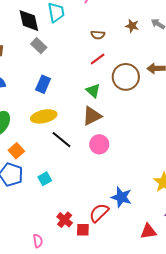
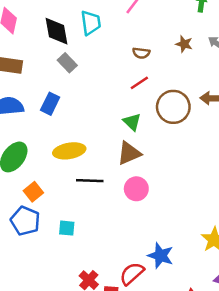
blue rectangle: (43, 84) -> (50, 104), moved
black line: (61, 140) -> (90, 181), turned -40
cyan square: (45, 179) -> (67, 228), turned 32

